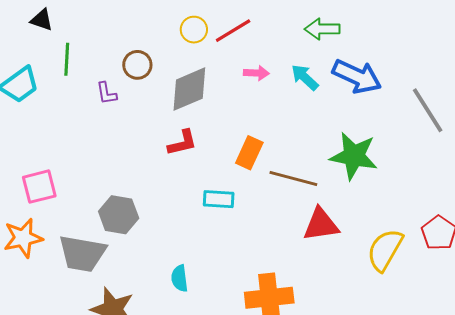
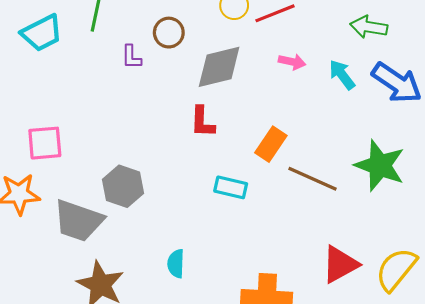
red L-shape: (182, 143) -> (202, 122), turned 96
red triangle: (321, 225) -> (340, 264), moved, turned -30

